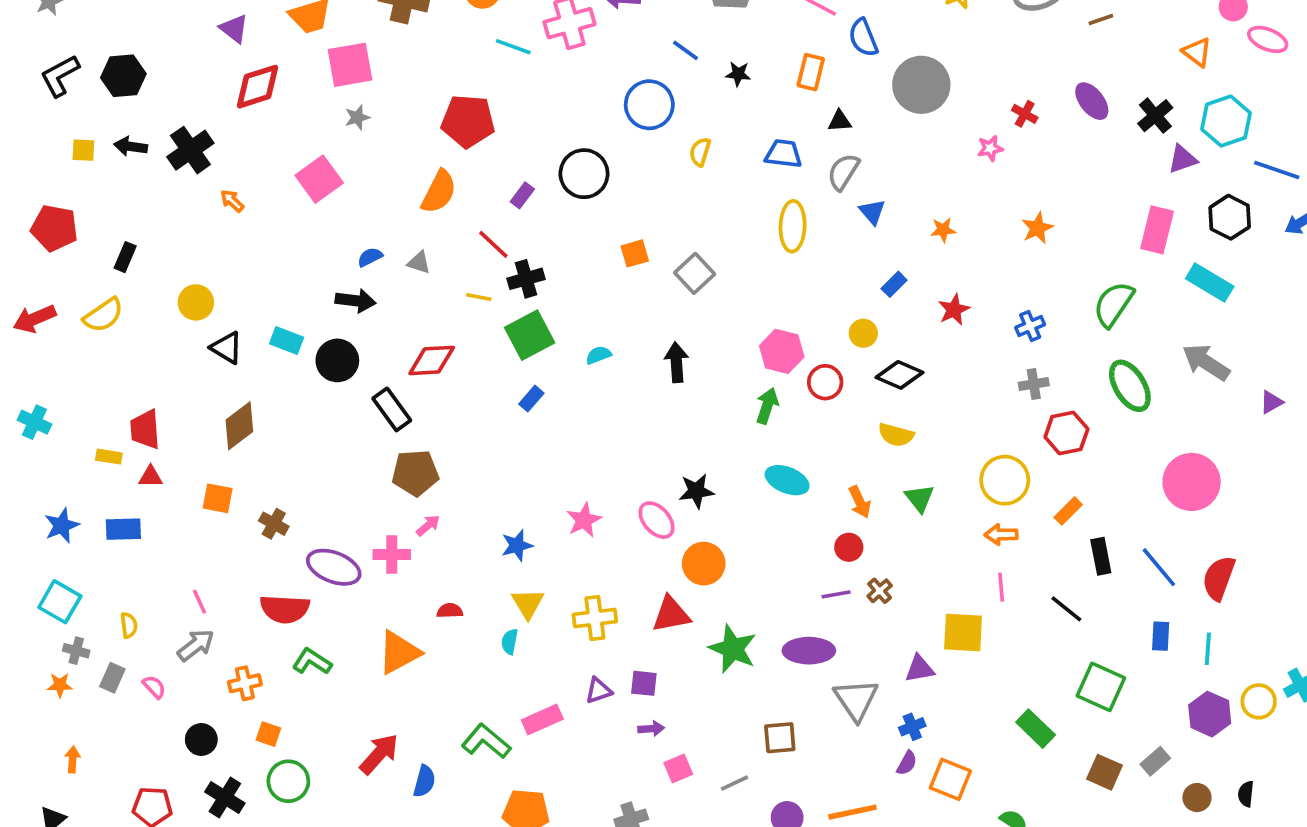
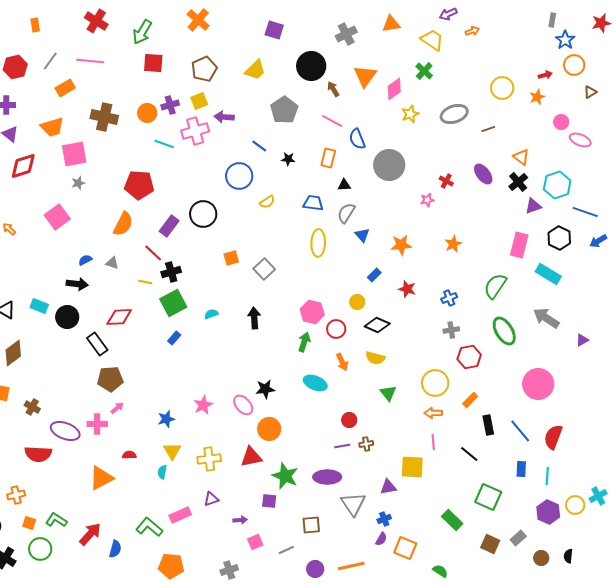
orange triangle: (1197, 52) -> (521, 157), moved
yellow semicircle: (700, 152) -> (267, 202), turned -140
purple rectangle: (522, 195) -> (169, 226), size x1.5
orange star: (943, 230) -> (401, 245), size x1.5
red star: (954, 310) -> (407, 289), turned -30
orange arrow: (860, 502) -> (342, 362), moved
brown cross: (880, 591) -> (366, 444), turned 32
green L-shape: (312, 662) -> (56, 520), moved
purple square: (644, 683) -> (269, 501), moved

